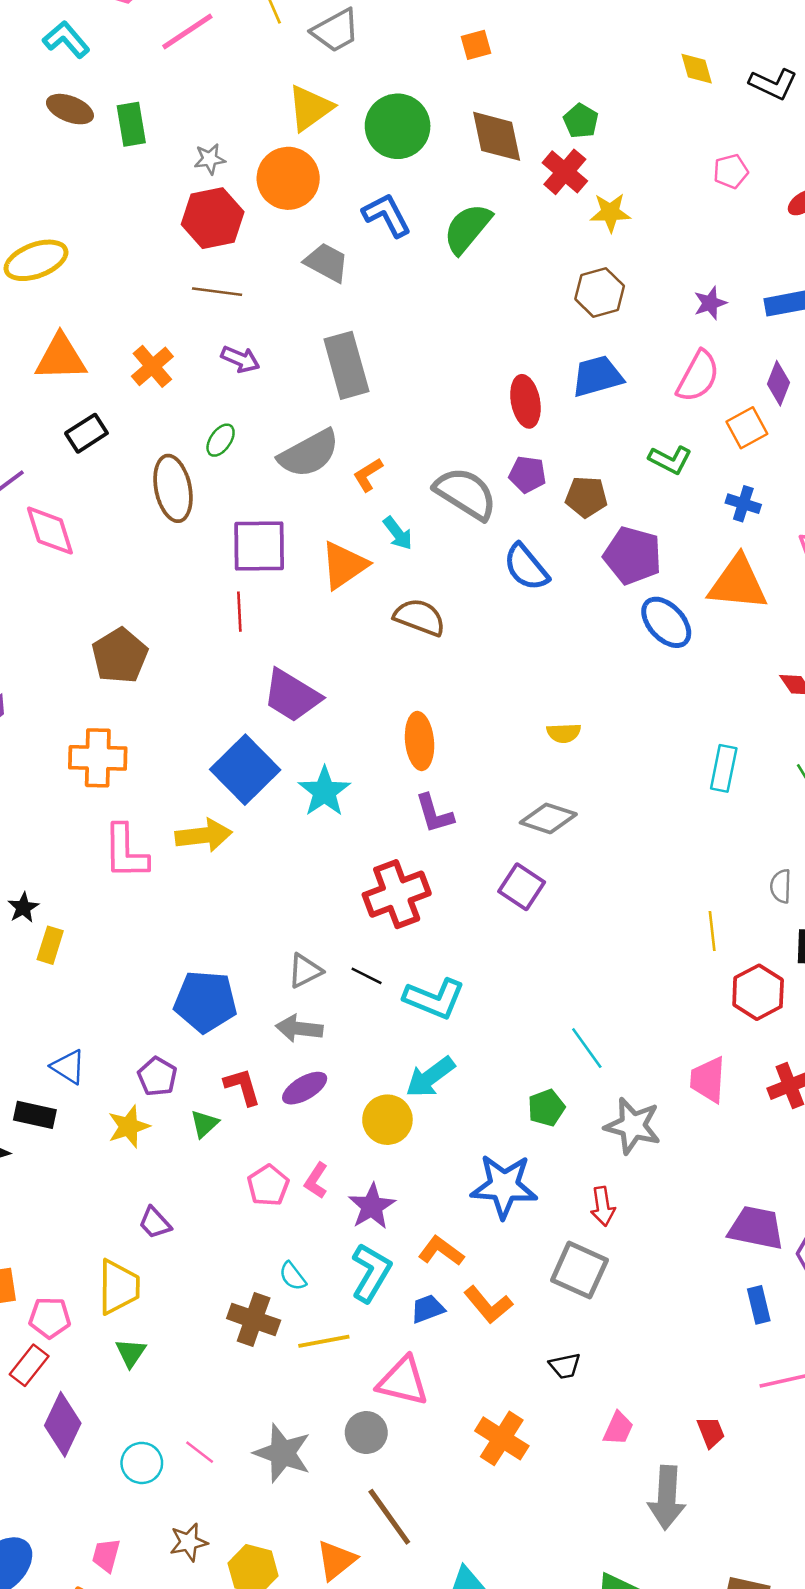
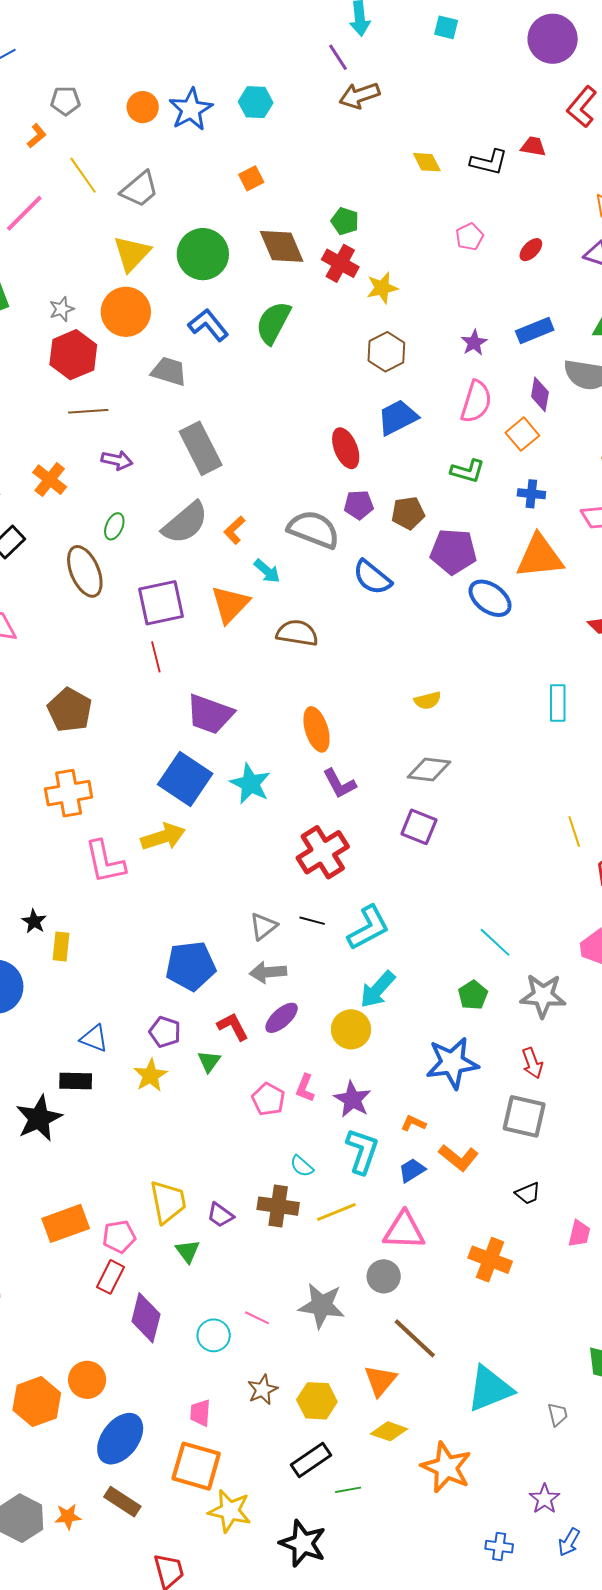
cyan L-shape: (434, 999) -> (368, 928), turned -39
purple trapezoid: (155, 1223) -> (220, 1215), moved
orange L-shape: (441, 1251) -> (413, 1123), size x0.7

